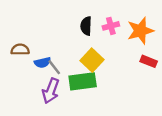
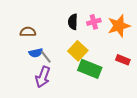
brown semicircle: (20, 50) -> (28, 32), moved
red rectangle: (149, 61) -> (123, 60), moved
green rectangle: (83, 81) -> (90, 69), moved, turned 30

